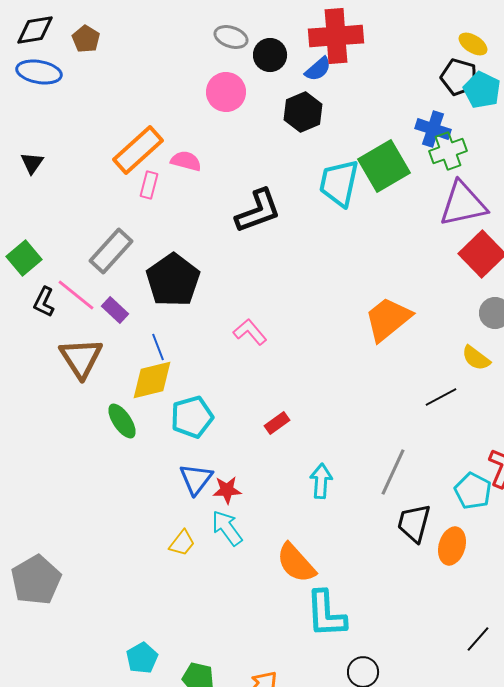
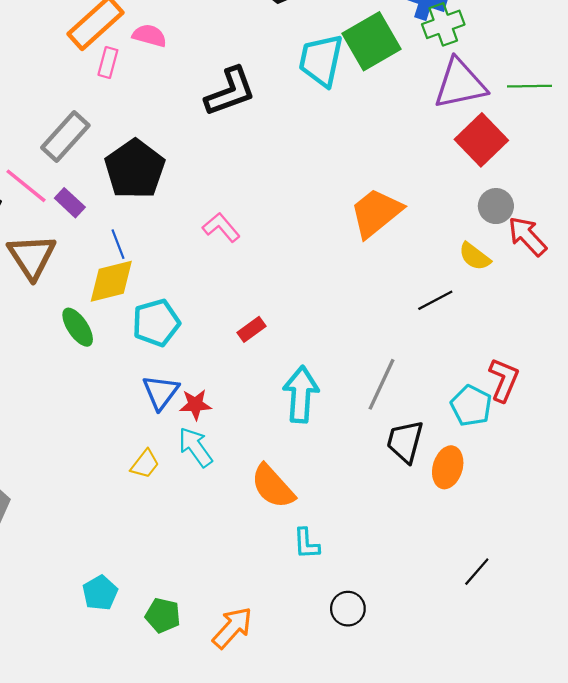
cyan arrow: (321, 481) -> (301, 394), size x1.4
cyan L-shape: (326, 614) -> (306, 544), size x0.6

